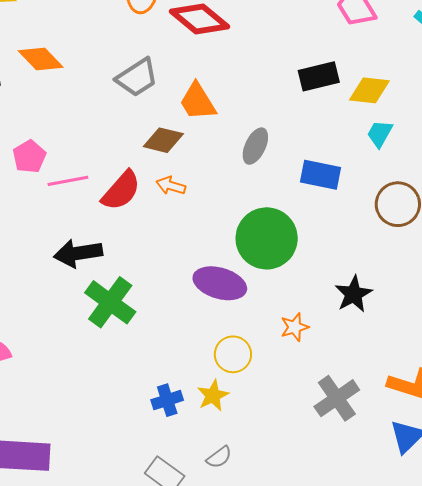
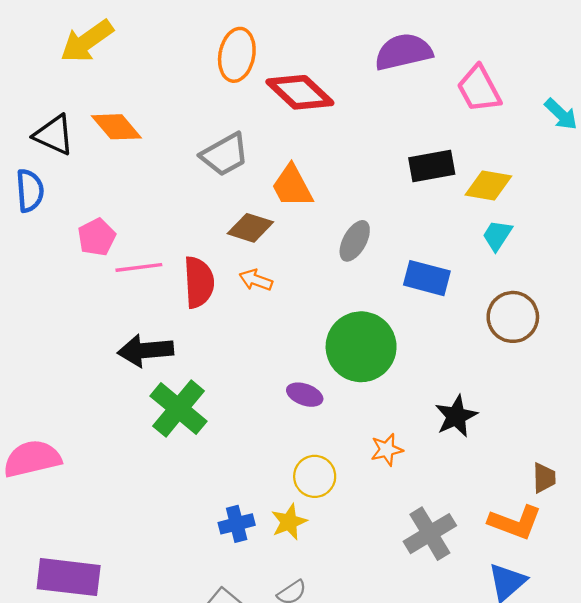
red semicircle: (121, 191) -> (199, 282), turned -48
purple ellipse: (220, 283) -> (305, 395), size x0.6

